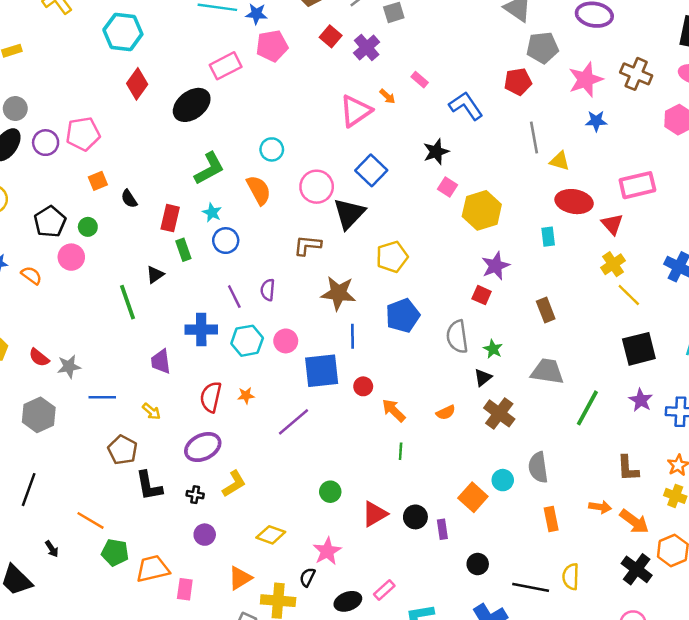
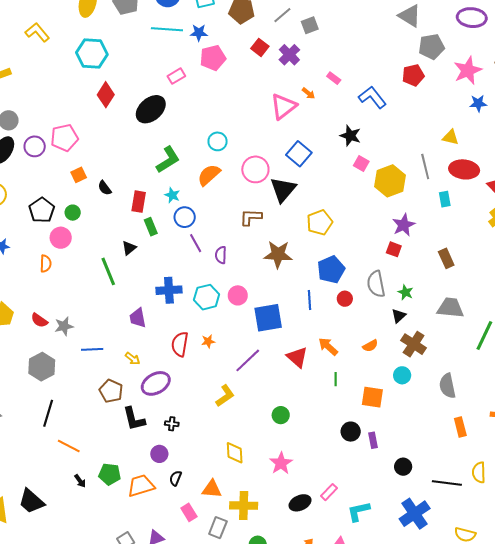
pink rectangle: (226, 66) -> (176, 76), size x0.7
gray line: (534, 137) -> (425, 166), moved
black star: (436, 152) -> (350, 136), turned -30
orange semicircle: (259, 190) -> (209, 175), turned -100
orange semicircle: (31, 275) -> (46, 264), moved, turned 60
purple line: (234, 297) -> (196, 243), moved
blue line: (353, 336) -> (310, 300), moved
red circle: (363, 386) -> (345, 299), moved
purple ellipse: (203, 447) -> (156, 383), moved
cyan circle: (503, 480) -> (402, 375), moved
yellow L-shape: (234, 484) -> (225, 396), moved
black line: (29, 490) -> (48, 413), moved
orange square: (473, 497) -> (372, 397), moved, turned -30
red triangle: (375, 514) -> (297, 357), moved, turned -45
orange line: (91, 520) -> (69, 446), moved
purple circle: (205, 535) -> (159, 454), moved
yellow diamond: (271, 535) -> (235, 453), turned 70
black arrow: (52, 549) -> (80, 481), moved
black semicircle: (307, 577) -> (176, 478), moved
orange triangle: (240, 578) -> (212, 489), turned 40
pink rectangle: (185, 589) -> (189, 512), moved, turned -36

